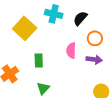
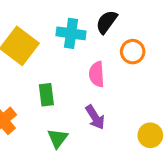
cyan cross: (54, 14) -> (71, 33), moved
purple arrow: (94, 59) -> (95, 117), moved, turned 56

